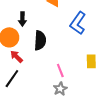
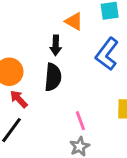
black arrow: (22, 19) -> (56, 45), moved

